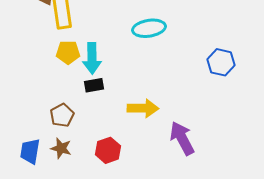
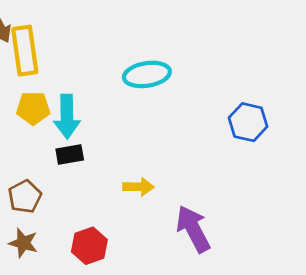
yellow arrow: (143, 108) -> (139, 187), size x0.7

